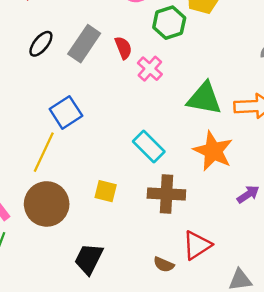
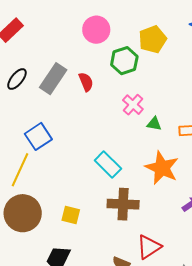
pink cross: (150, 69) -> (133, 105), moved
green triangle: (204, 98) -> (154, 124), size x0.5
yellow square: (106, 191) -> (71, 215), moved

